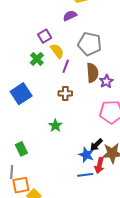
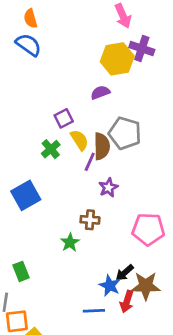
brown semicircle: (92, 73) -> (102, 146), moved
purple star: (106, 81) -> (108, 188), moved
brown cross: (65, 93) -> (90, 220), moved
blue line: (85, 175) -> (94, 311), moved

